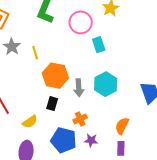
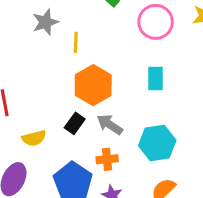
cyan rectangle: (99, 45) -> (156, 78), moved
cyan hexagon: (106, 84) -> (157, 143), moved
gray arrow: (79, 88) -> (110, 125), moved, turned 108

